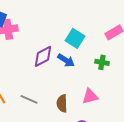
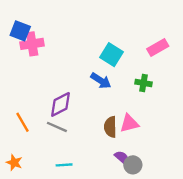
purple diamond: (43, 56) -> (61, 104), moved
brown semicircle: (62, 103) -> (110, 127), moved

